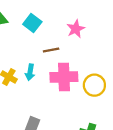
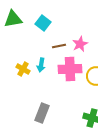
pink star: (76, 29) -> (80, 44), moved

